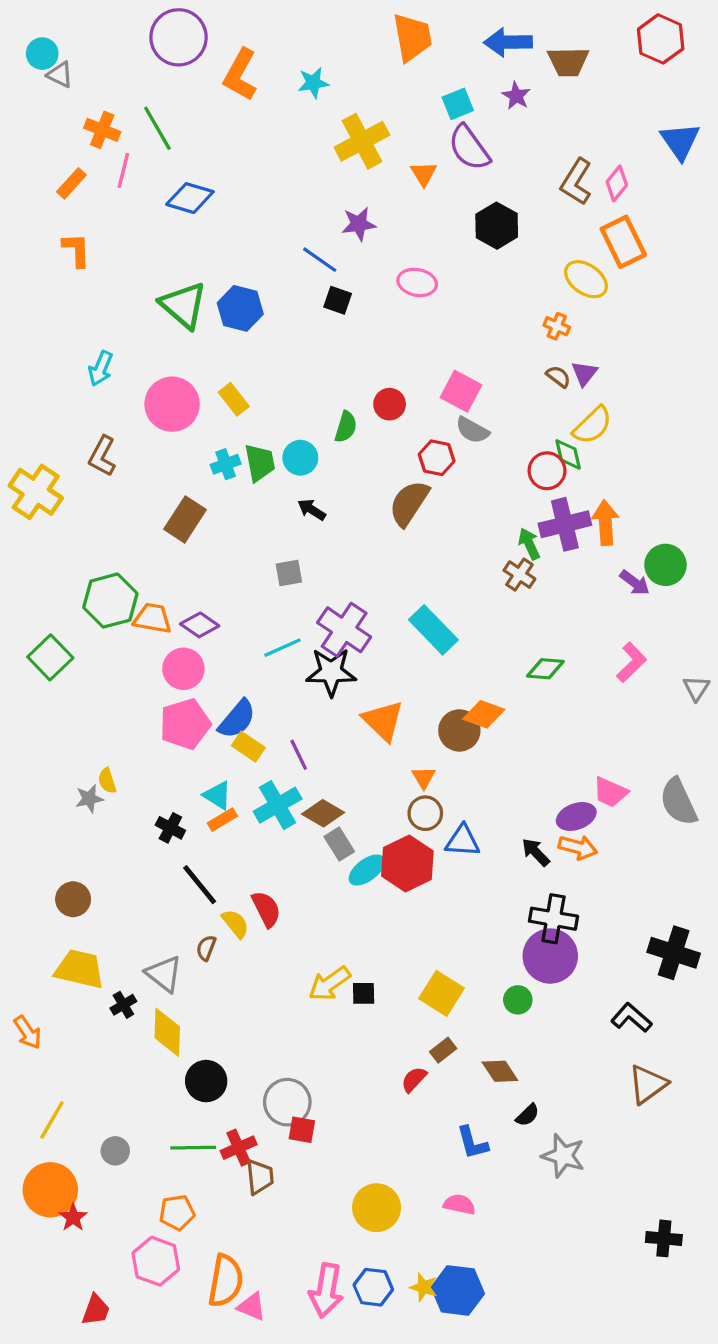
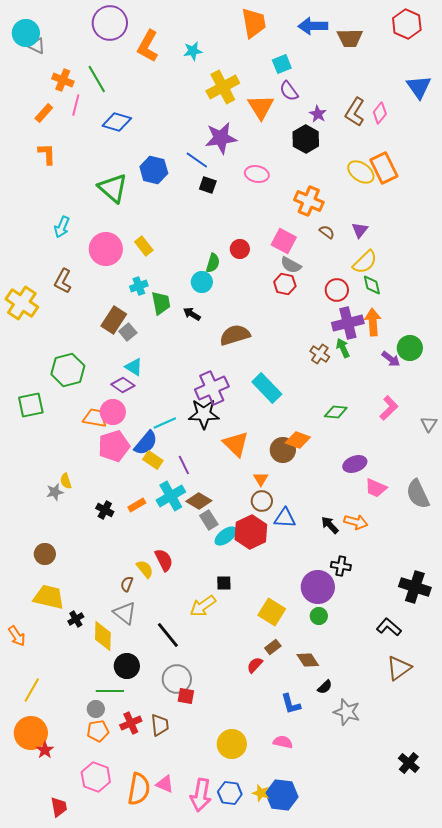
cyan circle: (42, 54) -> (26, 33), size x1.4
purple star: (516, 96) -> (318, 114), moved
purple semicircle: (469, 148) -> (289, 91), size x0.7
orange triangle: (424, 174) -> (261, 107), size x1.6
purple star: (359, 224) -> (221, 138), size x1.5
orange rectangle: (623, 242) -> (384, 168), moved
blue hexagon: (240, 308) -> (154, 170), moved
orange cross: (557, 326) -> (309, 201), moved, size x1.8
brown semicircle: (558, 377) -> (327, 232), moved
green diamond: (568, 454) -> (372, 285), moved
cyan circle: (300, 458) -> (202, 282), moved
red hexagon: (437, 458) -> (285, 284), moved
green trapezoid: (260, 463) -> (161, 303), moved
brown semicircle: (409, 503) -> (235, 335), moved, turned 40
green arrow: (529, 544) -> (343, 348), moved
gray square: (289, 573) -> (128, 332), moved, turned -30
orange trapezoid: (153, 618) -> (95, 418), moved
purple cross: (344, 630) -> (212, 388), turned 32
cyan line: (282, 648) -> (165, 423), moved
green square: (50, 657) -> (31, 405), turned 32
cyan triangle: (218, 795) -> (134, 367), moved
purple ellipse: (576, 816) -> (355, 464), moved
black line: (200, 885) -> (168, 635), moved
black cross: (554, 919) -> (341, 566), size x0.7
purple circle: (550, 956) -> (318, 587), moved
gray triangle: (164, 974) -> (125, 613), moved
black square: (364, 993) -> (224, 583), moved
green line: (193, 1148) -> (110, 691), moved
red cross: (239, 1148) -> (131, 723), moved
gray circle: (115, 1151) -> (96, 709), moved
orange pentagon: (177, 1213) -> (98, 731), moved
black cross: (664, 1238) -> (409, 763), turned 35
pink triangle: (252, 1307) -> (165, 784), moved
red trapezoid: (96, 1310) -> (59, 807), turned -30

